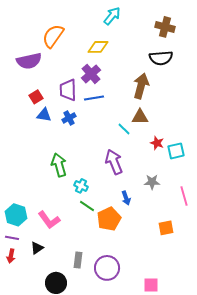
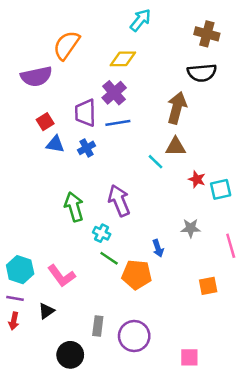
purple arrow: (114, 162) -> (119, 201), moved
orange pentagon: (109, 219) -> (137, 275), turned 30

